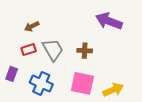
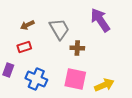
purple arrow: (109, 21) -> (100, 20), turned 35
gray trapezoid: (53, 50) -> (59, 29), moved

